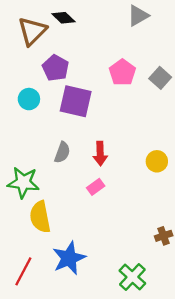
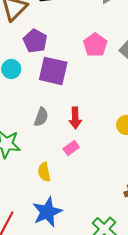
yellow semicircle: (40, 217) -> (44, 172), moved, size x0.7

